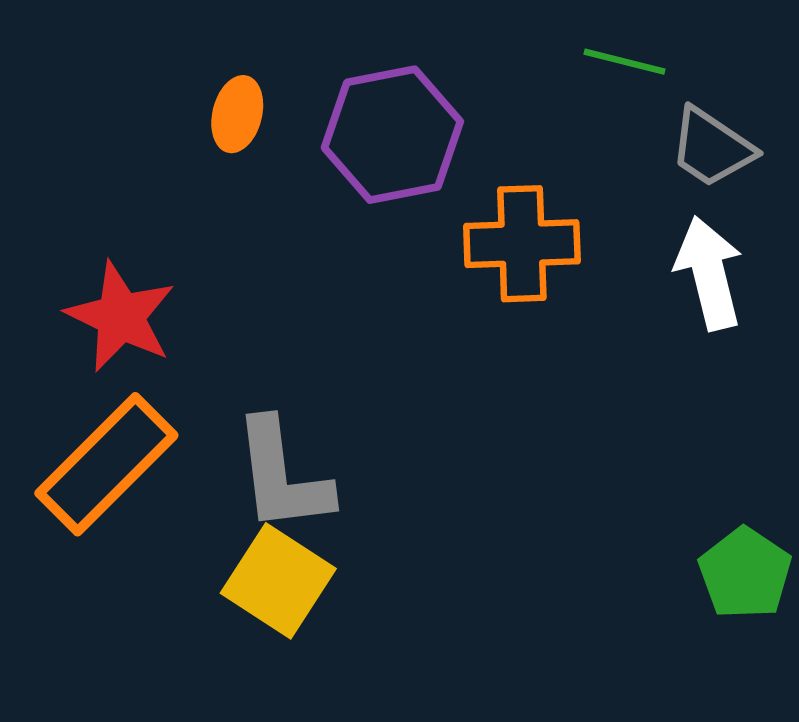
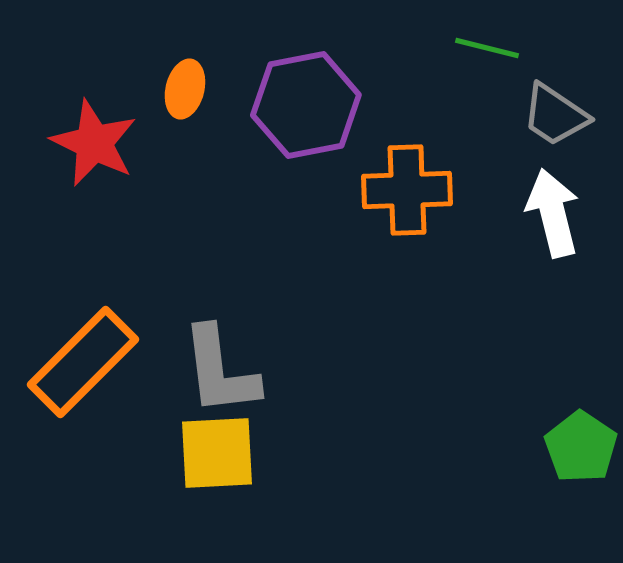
red star: (121, 317) -> (94, 143), moved
yellow square: (278, 581) -> (217, 453), turned -36

